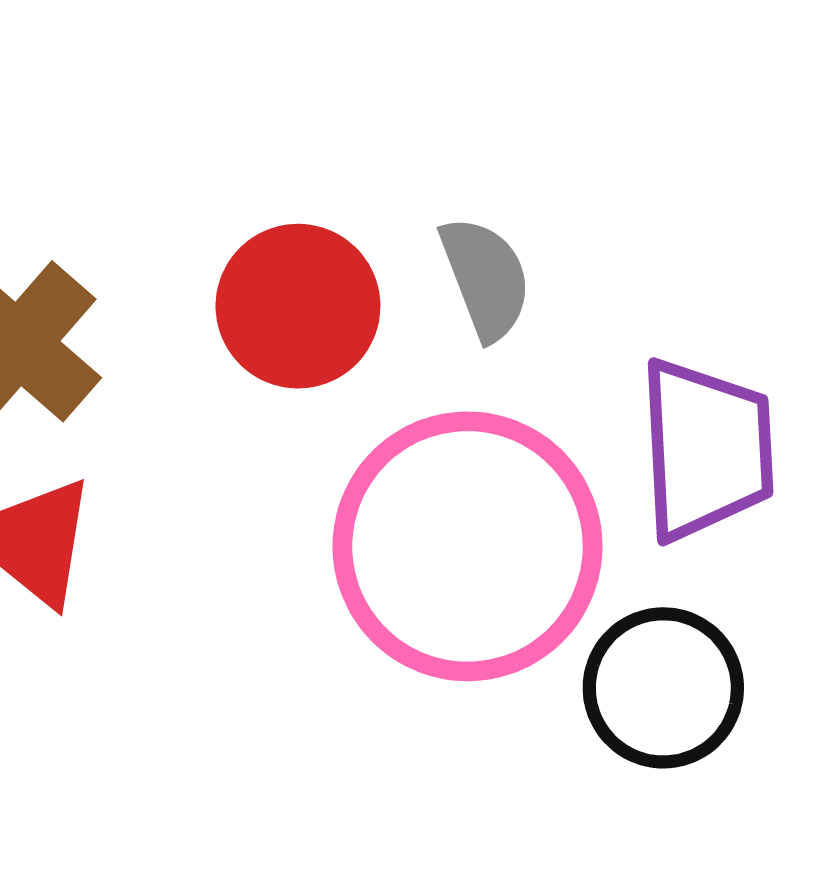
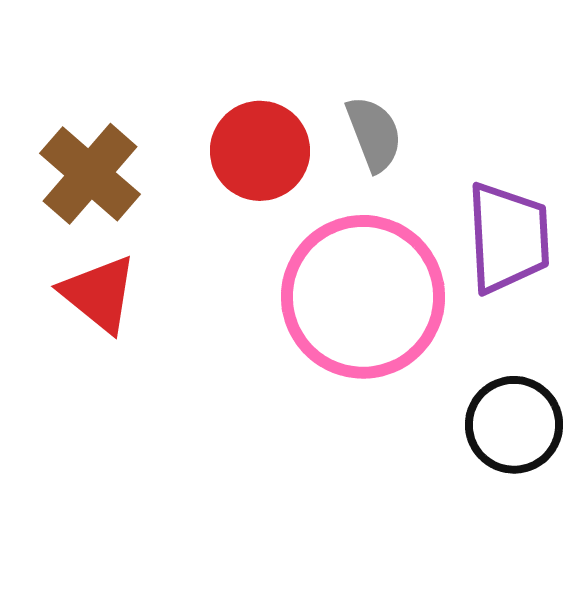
black circle: (663, 688) -> (514, 425), moved

